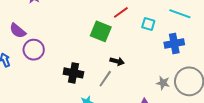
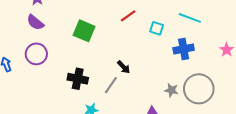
purple semicircle: (18, 31) -> (35, 22), moved
green square: (101, 31) -> (84, 31), moved
black arrow: (117, 61) -> (124, 67), turned 32

